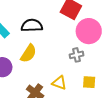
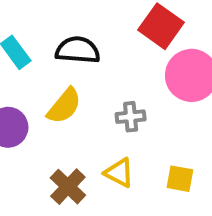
gray cross: (76, 55) -> (131, 117), moved

